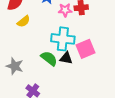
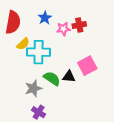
cyan cross: (63, 39) -> (39, 52), moved
gray star: (15, 66) -> (33, 88), moved, turned -30

